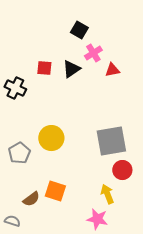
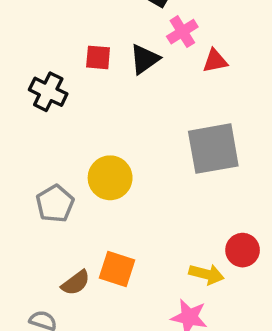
gray square: (111, 141) -> (213, 149), moved
red circle: (122, 170) -> (243, 250), moved
yellow arrow: (107, 194) -> (206, 274), turned 126

